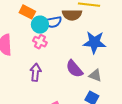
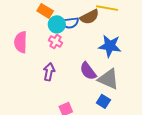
brown semicircle: (72, 15) -> (89, 17), turned -30
gray triangle: (95, 75) -> (108, 79), size x1.6

